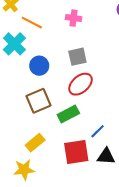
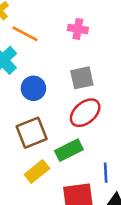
blue line: (98, 131) -> (106, 173), turned -49
yellow rectangle: (35, 143) -> (37, 172), moved

